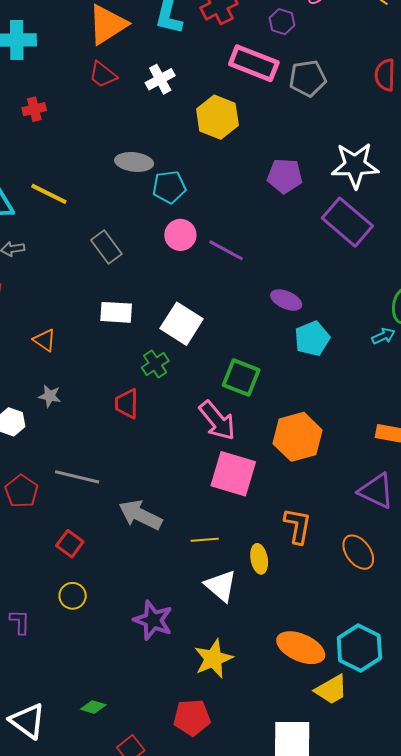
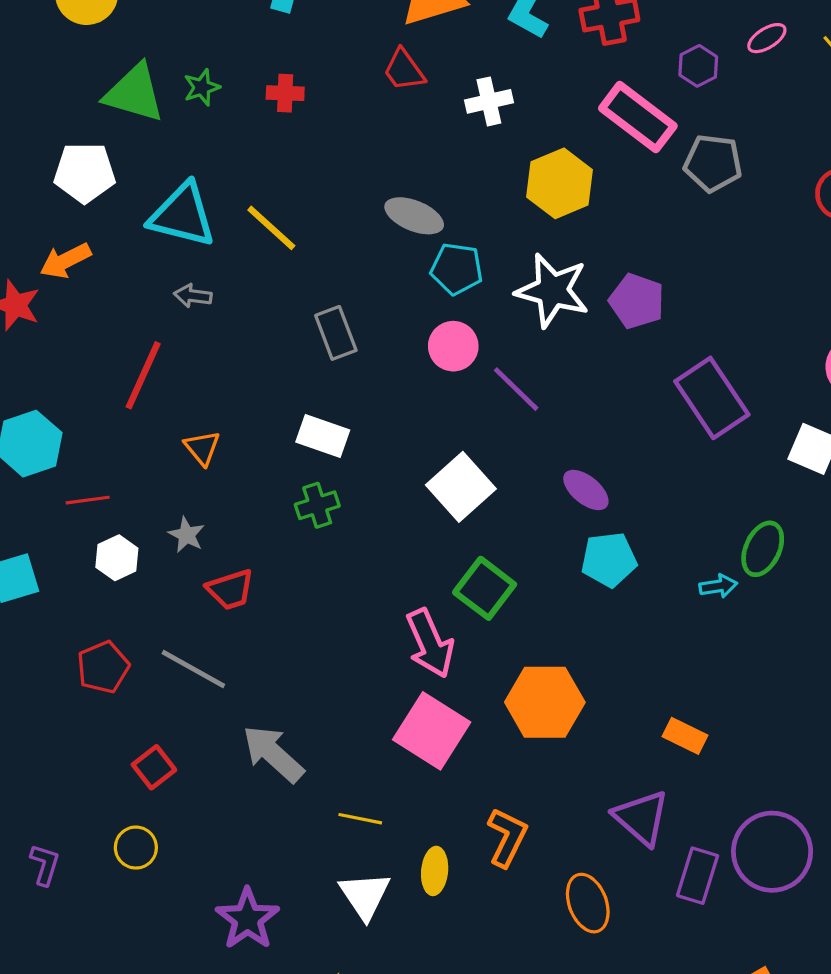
white star: (355, 165) -> (552, 290), moved
white square: (182, 324) -> (461, 487), moved
green cross: (155, 364) -> (317, 505), moved
red trapezoid: (127, 404) -> (230, 590), moved, turned -124

